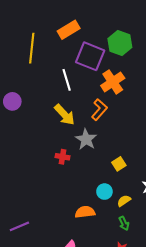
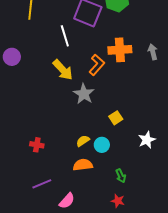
orange cross: (113, 82) -> (120, 50), moved, turned 30
red cross: (62, 157) -> (37, 145), moved
yellow semicircle: (124, 201) -> (83, 141), moved
purple line: (19, 226) -> (42, 184), moved

